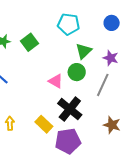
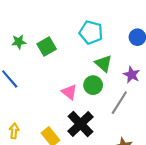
green triangle: (84, 51) -> (103, 63), turned -42

